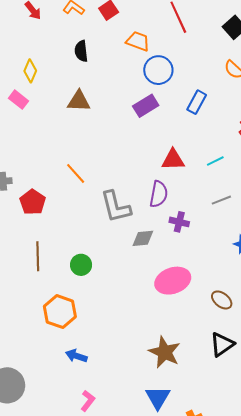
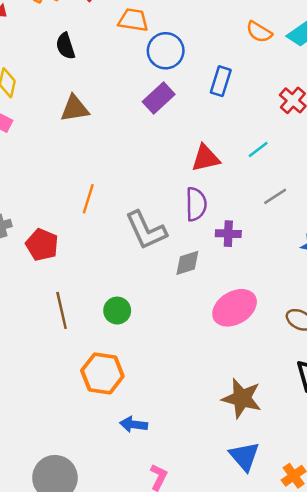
orange line: (76, 173) -> (88, 199), turned 70

